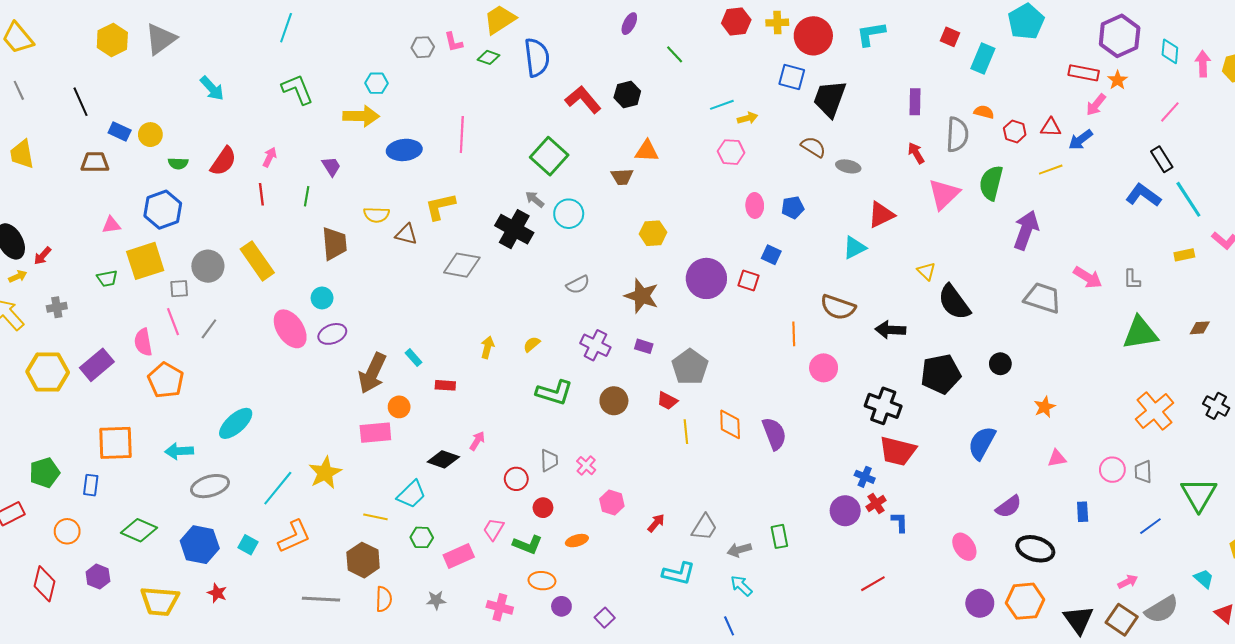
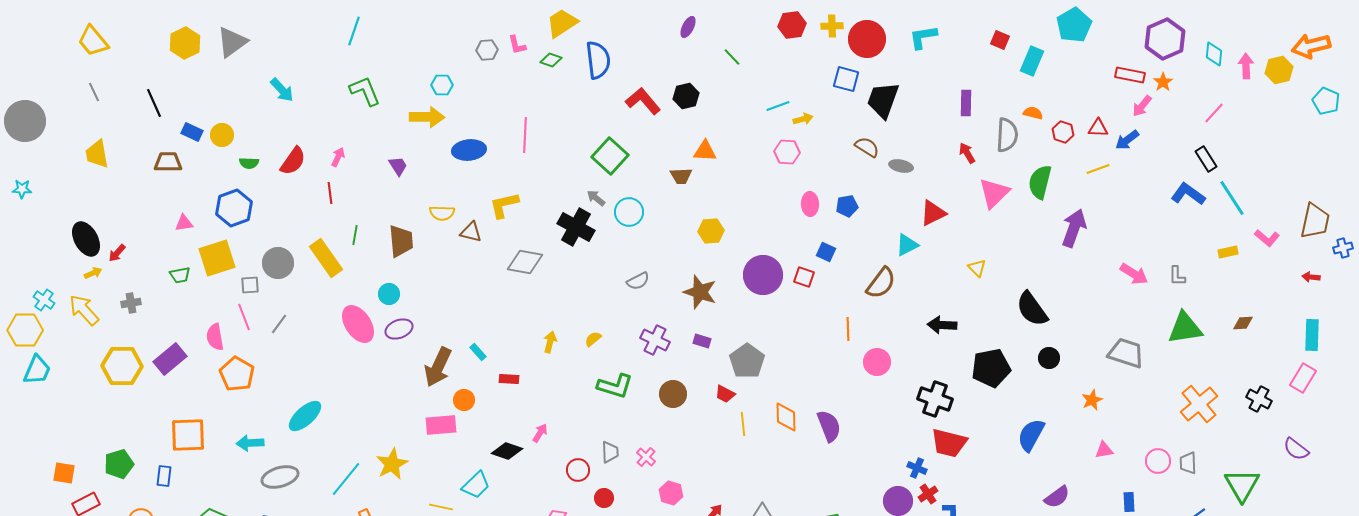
green line: (307, 196) -> (355, 235), moved
gray trapezoid: (1042, 298) -> (1126, 353), moved
black semicircle: (954, 302) -> (1032, 309), moved
brown semicircle: (838, 307) -> (881, 283), moved, turned -72

